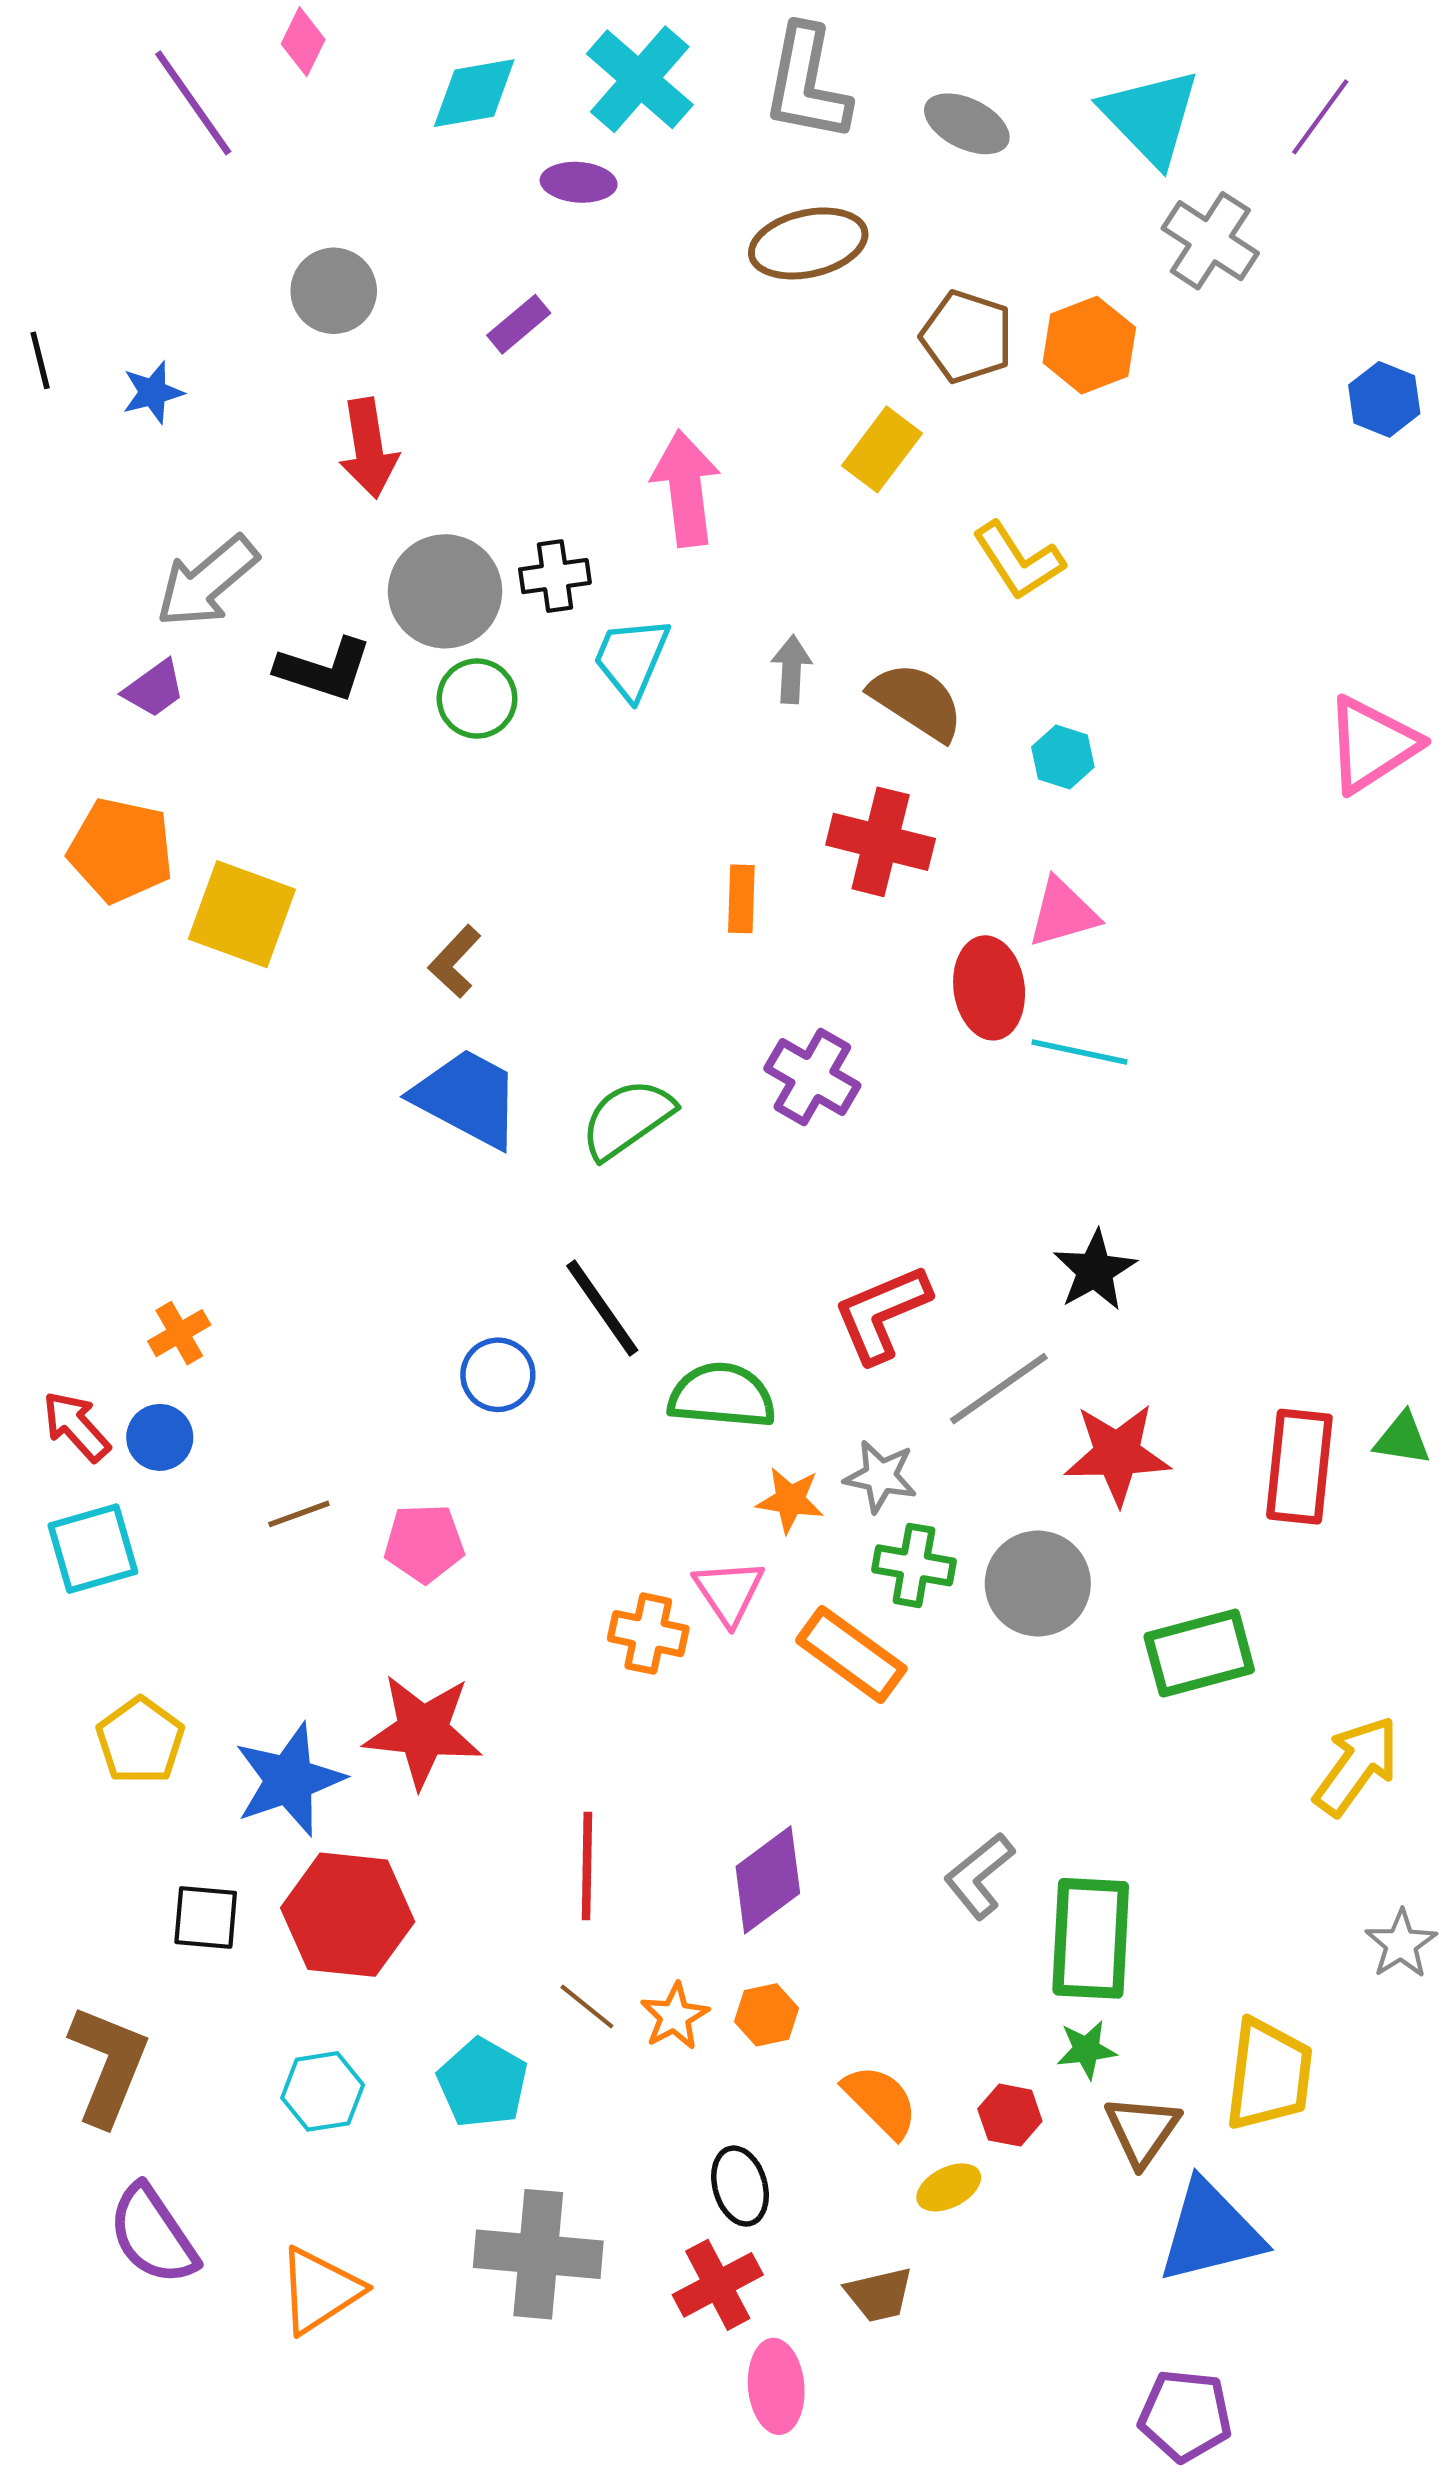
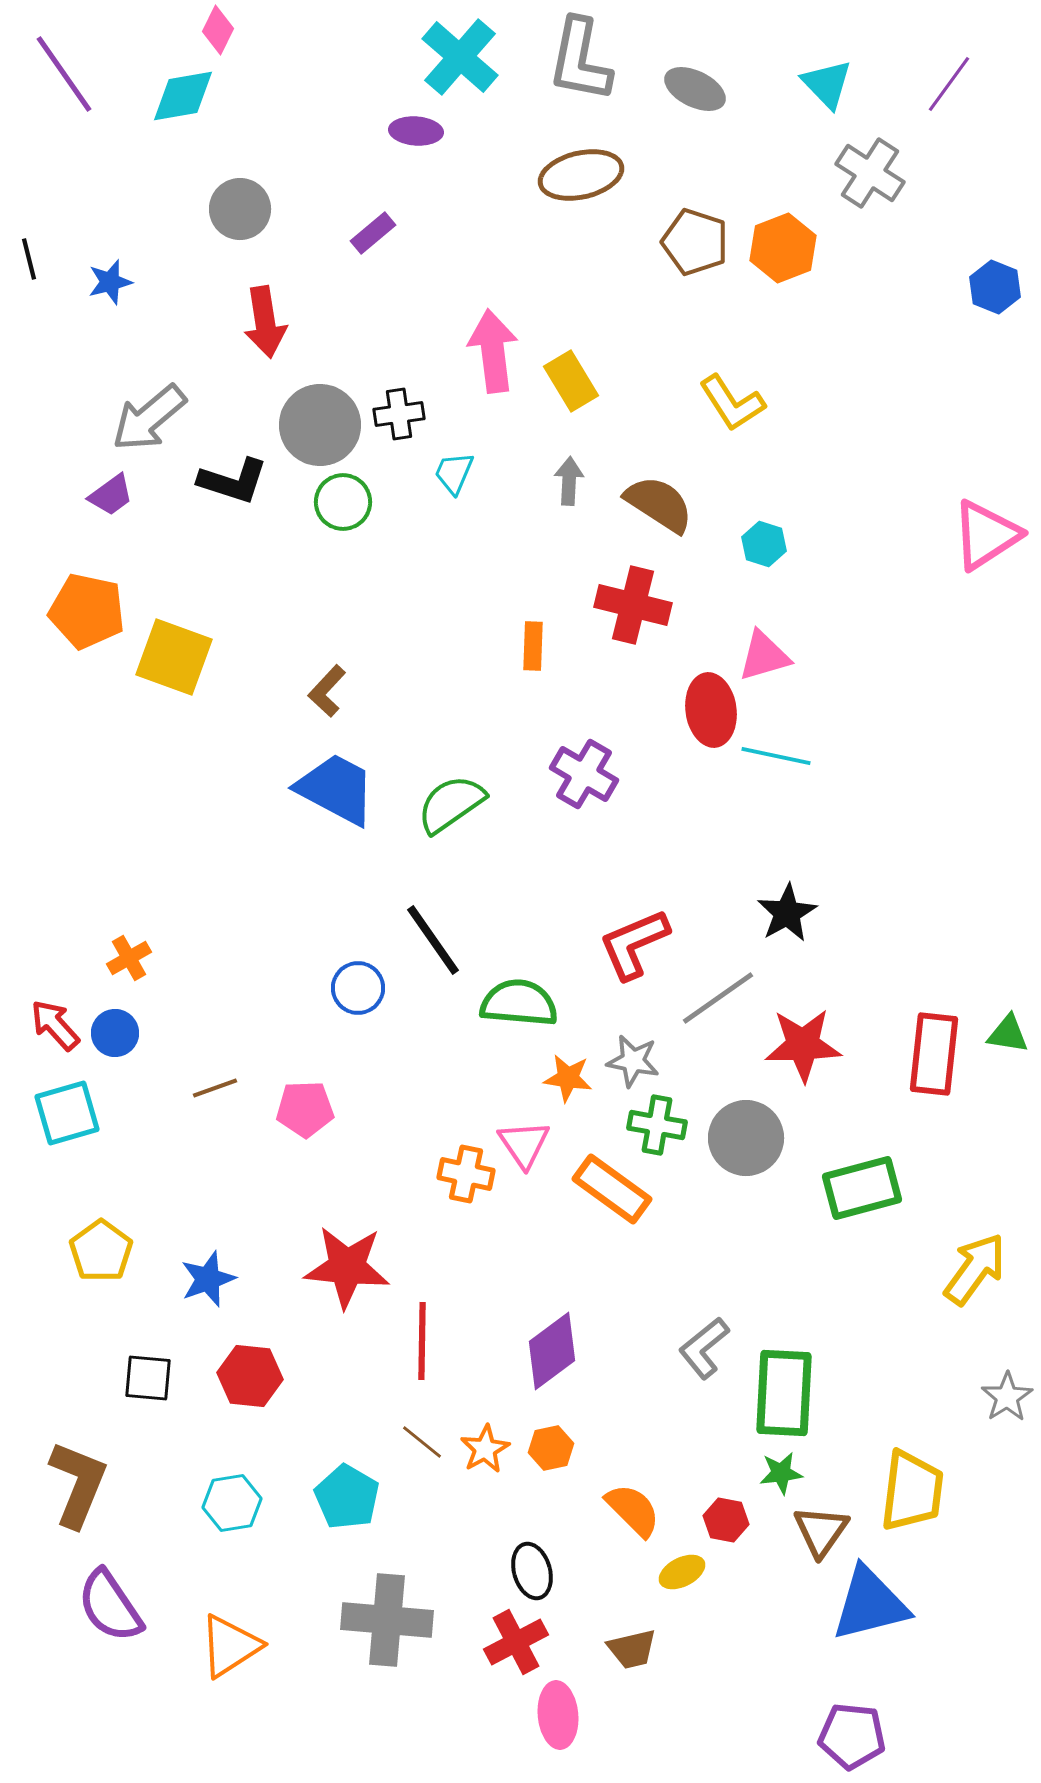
cyan diamond: (474, 93) -> (183, 96), moved
purple line: (193, 103) -> (64, 74), moved
cyan triangle: (1150, 117) -> (827, 84), size x0.7
yellow rectangle: (882, 449) -> (571, 381), moved, turned -68
cyan trapezoid: (631, 658) -> (454, 473), size x0.7
red star: (423, 1731) -> (347, 1267), moved
blue star: (289, 1780) -> (208, 1279), size x0.7
red hexagon: (348, 1915) -> (250, 1376), size x0.7

